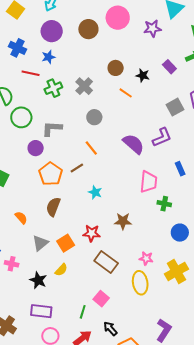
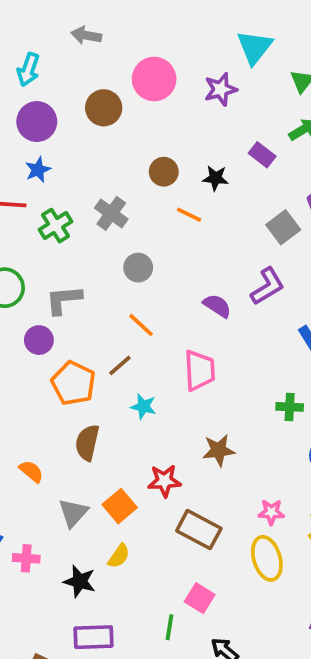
purple semicircle: (134, 144) -> (217, 306), size x0.7
pink trapezoid: (149, 182) -> (199, 370), moved
cyan star: (95, 192) -> (143, 406), moved

